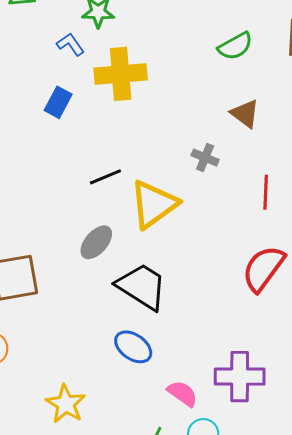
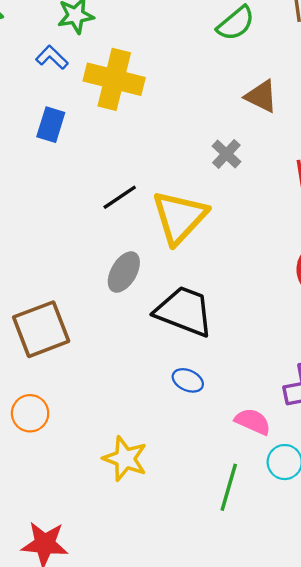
yellow cross: (121, 74) -> (114, 79), turned 30
gray cross: (205, 158) -> (226, 154), turned 32
blue ellipse: (133, 347) -> (188, 380), size x0.7

